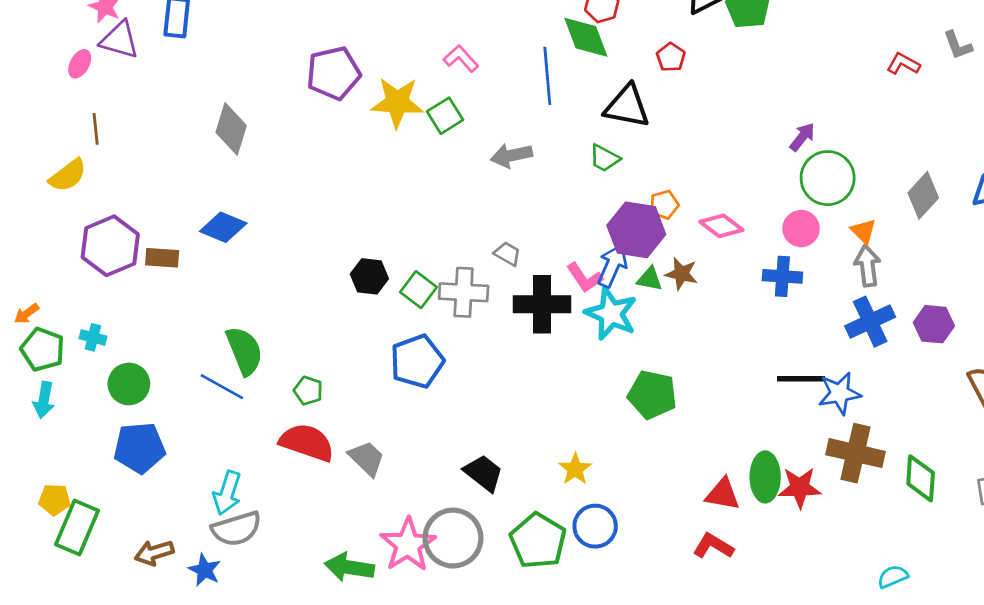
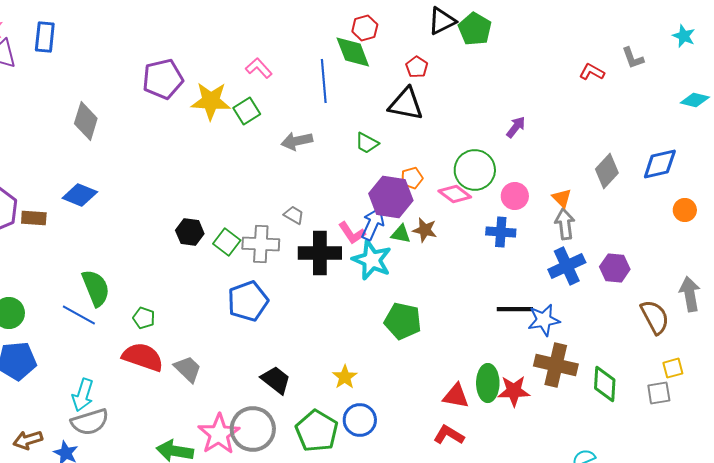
black triangle: (627, 106) -> (406, 104), moved
green circle: (828, 178) -> (475, 170), moved
blue pentagon: (417, 361) -> (248, 301), moved

